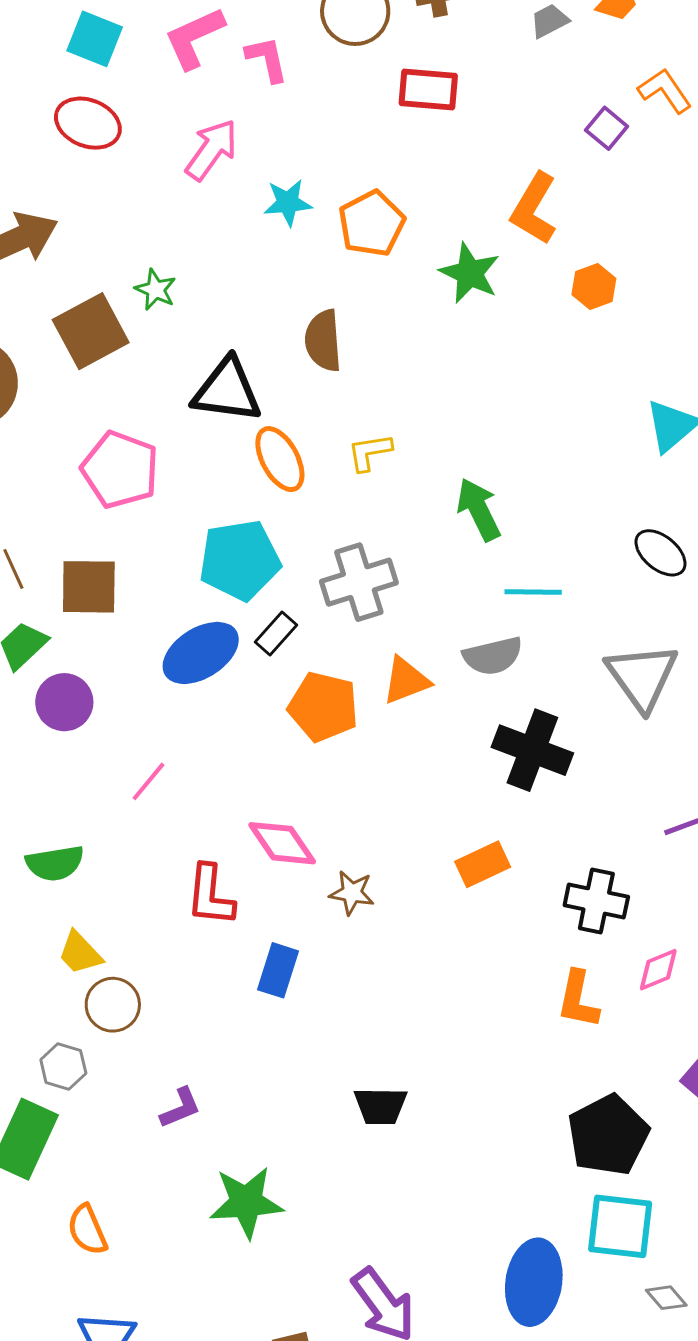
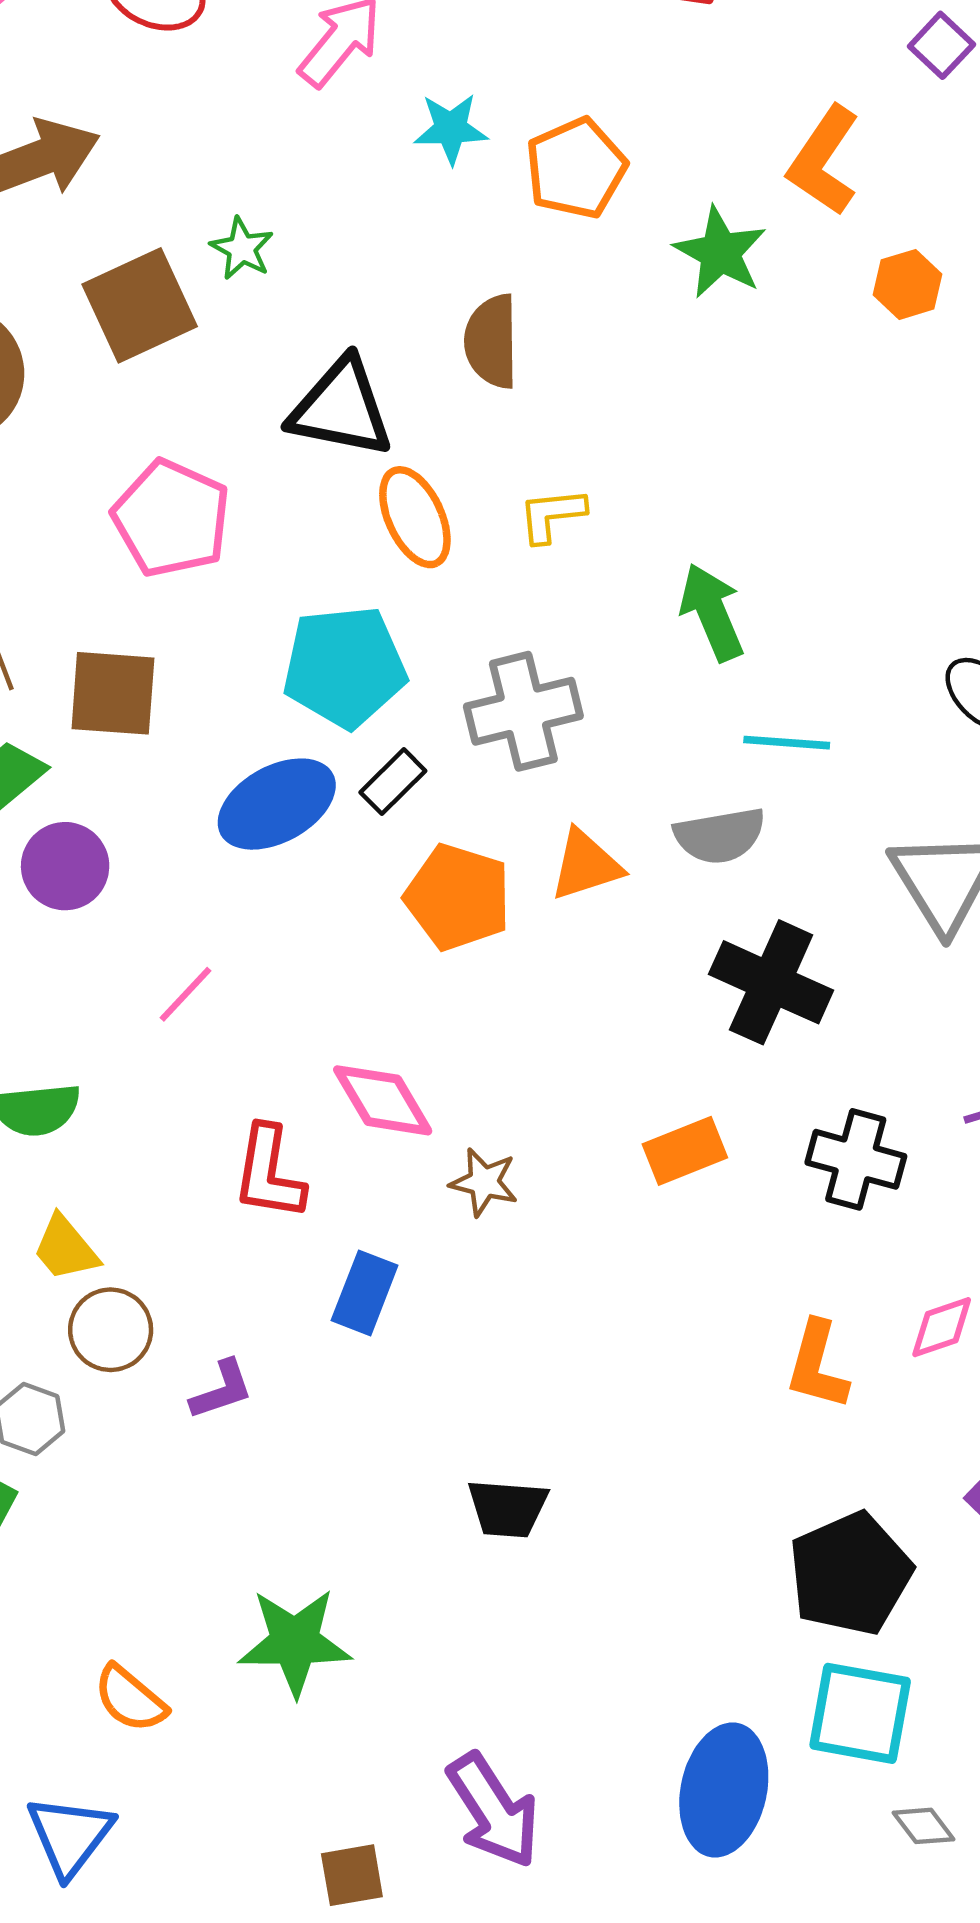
black cross: (596, 901) -> (856, 1159), moved
purple L-shape: (181, 1108) -> (222, 1390), moved
orange semicircle: (87, 1230) -> (130, 1699), moved, turned -30

